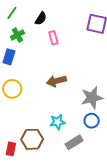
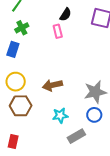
black semicircle: (41, 19) -> (65, 15), moved
brown arrow: (56, 81) -> (52, 85), moved
brown hexagon: (32, 139) -> (21, 106), moved

